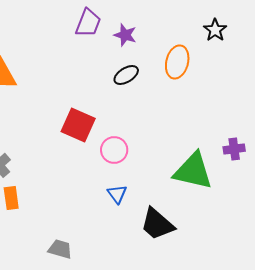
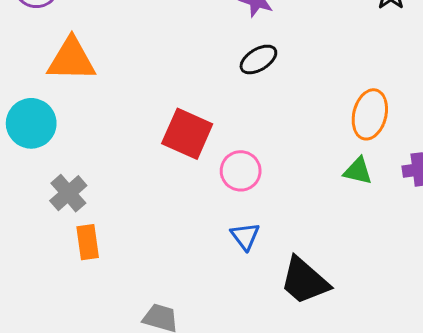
orange ellipse: (177, 62) -> (370, 114), moved
green triangle: (193, 171) -> (358, 171), moved, size x0.5

